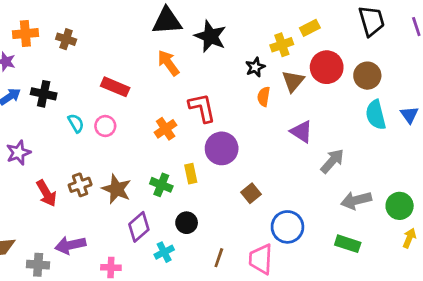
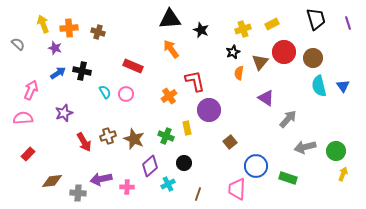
black star: (210, 36) -> (201, 30), size x0.7
yellow cross: (282, 45) -> (243, 29), moved
green rectangle: (348, 244) -> (288, 178), moved
brown line: (219, 258) -> (198, 194), moved
pink cross: (111, 268) -> (127, 187), moved

